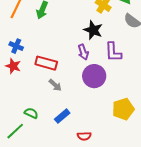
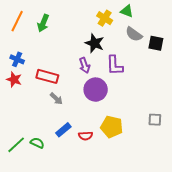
yellow pentagon: (123, 109) -> (112, 127), moved, turned 30
green semicircle: (31, 113) -> (37, 143), moved
red semicircle: (84, 136) -> (86, 136), moved

